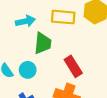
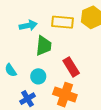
cyan circle: (28, 70) -> (38, 76), moved

